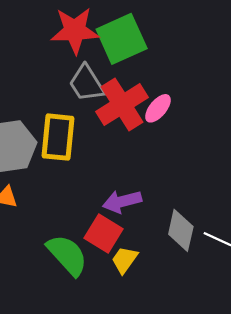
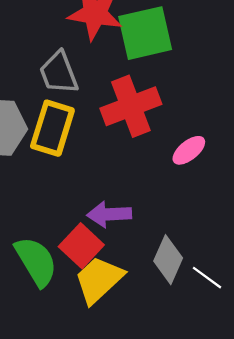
gray trapezoid: (87, 83) -> (59, 73), moved
pink ellipse: (158, 108) -> (189, 150), moved
yellow trapezoid: (124, 260) -> (99, 280), size x1.6

